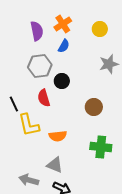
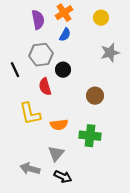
black line: (14, 104) -> (15, 70), moved
green cross: (101, 147) -> (90, 136), moved
gray triangle: (55, 165) -> (56, 154), turned 48

